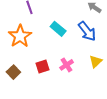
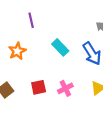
orange star: (20, 36) -> (17, 51), size x0.7

